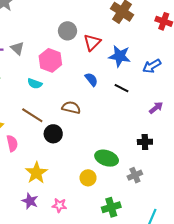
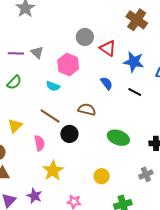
red triangle: (92, 42) -> (108, 48), turned -42
pink semicircle: (12, 143) -> (39, 143), moved
green ellipse: (107, 158) -> (118, 138), moved
purple star: (30, 201) -> (34, 196), moved

